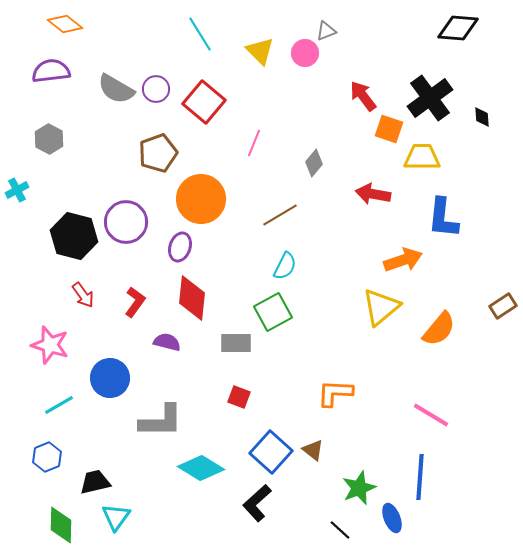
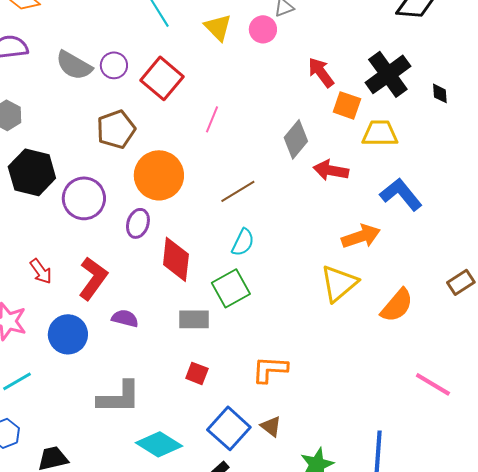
gray diamond: (314, 163) -> (296, 139), moved, size x1.4
blue L-shape: (443, 218) -> (401, 194), turned 135
black hexagon: (74, 236) -> (32, 172), moved
red diamond: (192, 298) -> (176, 259), moved
red L-shape: (135, 302) -> (93, 278), size x1.4
blue circle: (110, 378) -> (68, 334), moved
orange L-shape: (335, 393) -> (270, 369), moved
pink line: (431, 415) -> (433, 384), moved

